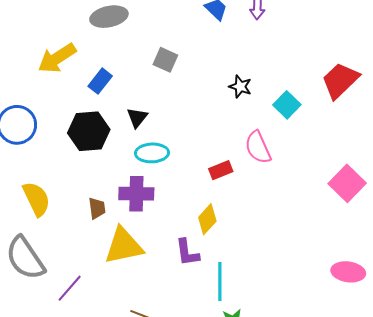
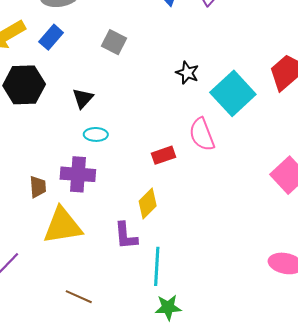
blue rectangle: (100, 81) -> (51, 37), moved
cyan square: (287, 105) -> (233, 93), size x1.6
black hexagon: (89, 131) -> (24, 85), moved
cyan ellipse: (152, 153) -> (96, 134), size x0.7

